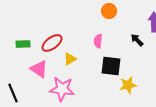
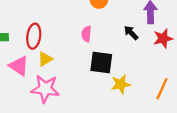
red ellipse: (52, 43) -> (34, 36), turned -45
yellow triangle: (70, 59) -> (45, 59), moved

